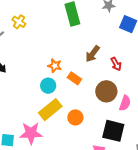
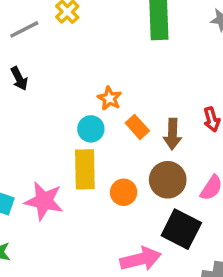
brown arrow: (93, 54) -> (172, 134), moved, turned -48
brown circle: (106, 91) -> (168, 180), moved
yellow rectangle: (50, 110) -> (85, 169), turned -65

